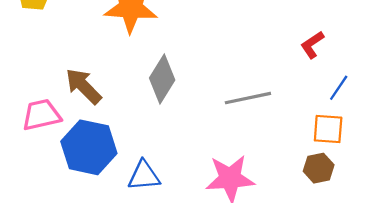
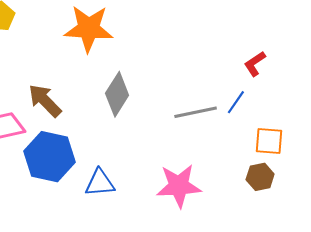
blue line: (339, 88) -> (236, 102), moved

